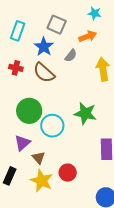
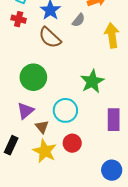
red cross: (16, 68) -> (19, 19), moved
green star: (85, 113) -> (92, 81), turned 30
cyan circle: (52, 126) -> (65, 110), moved

